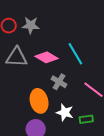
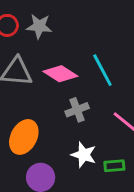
gray cross: (59, 82) -> (77, 110), turned 35
orange ellipse: (39, 101) -> (24, 137), moved, turned 40

